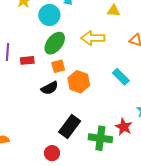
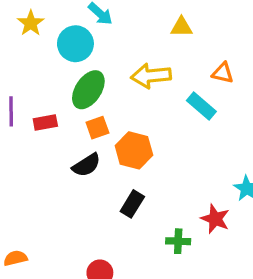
cyan rectangle: (121, 77) -> (201, 106), moved
black rectangle: (70, 127) -> (132, 204), moved, size x0.7
green cross: (100, 138) -> (178, 241), size x0.6

